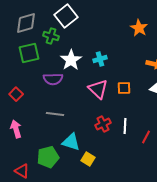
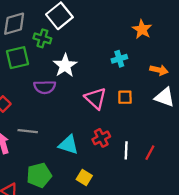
cyan cross: (100, 59) -> (119, 59), moved
gray line: (55, 114) -> (28, 131), moved
white line: (125, 126) -> (126, 150), moved
cyan triangle: (71, 142) -> (68, 145), moved

